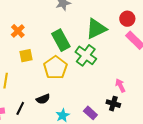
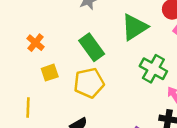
green cross: (86, 55) -> (153, 69), moved
yellow pentagon: (55, 68) -> (89, 83), turned 30

